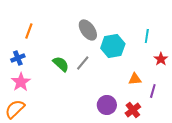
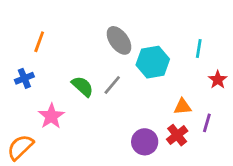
pink star: (21, 82) -> (51, 116), moved
red cross: (133, 110) -> (177, 135), moved

